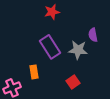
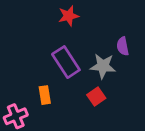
red square: (73, 82) -> (96, 96), moved

